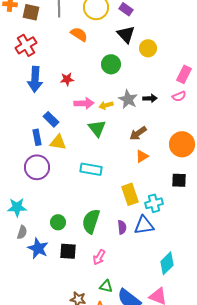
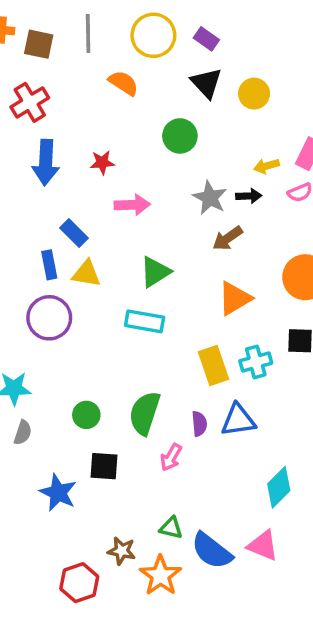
yellow circle: (148, 48) -> (254, 94), moved
yellow arrow: (106, 105) -> (266, 166), moved
green triangle: (97, 128) -> (155, 272), moved, turned 36
brown arrow: (138, 133) -> (228, 238), moved
orange triangle: (142, 156) -> (235, 298), size x1.5
cyan cross: (154, 203) -> (256, 362), moved
blue star: (38, 248) -> (58, 493), moved
pink arrow: (99, 257) -> (171, 457), moved

